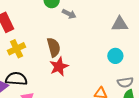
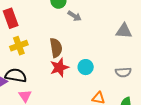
cyan circle: (115, 56) -> (86, 67), moved
gray semicircle: (125, 82) -> (123, 72), moved

